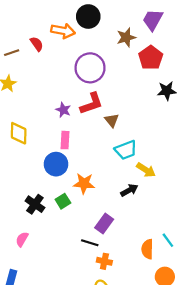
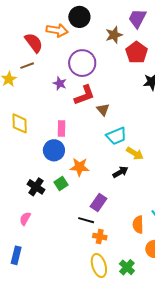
red semicircle: (37, 44) -> (34, 43), size x1.5
brown line: (12, 53) -> (27, 66), moved
purple star: (63, 110) -> (60, 83), moved

